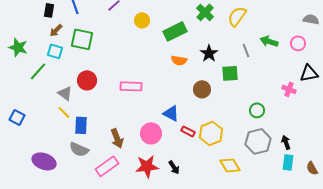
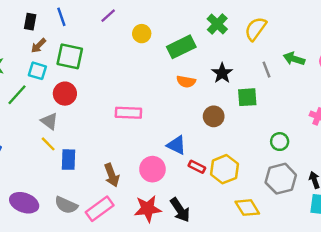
red circle: (87, 80) -> (65, 94), moved
gray semicircle: (79, 149) -> (66, 205), moved
black arrow: (174, 167) -> (180, 210), size x1.5

